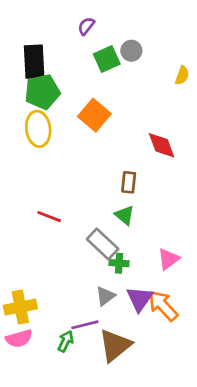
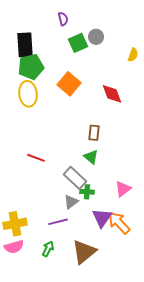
purple semicircle: (86, 26) -> (63, 19), turned 128
red diamond: (162, 145) -> (112, 94), moved
gray triangle: (105, 296) -> (71, 202), moved
purple line: (85, 325) -> (58, 222), moved

